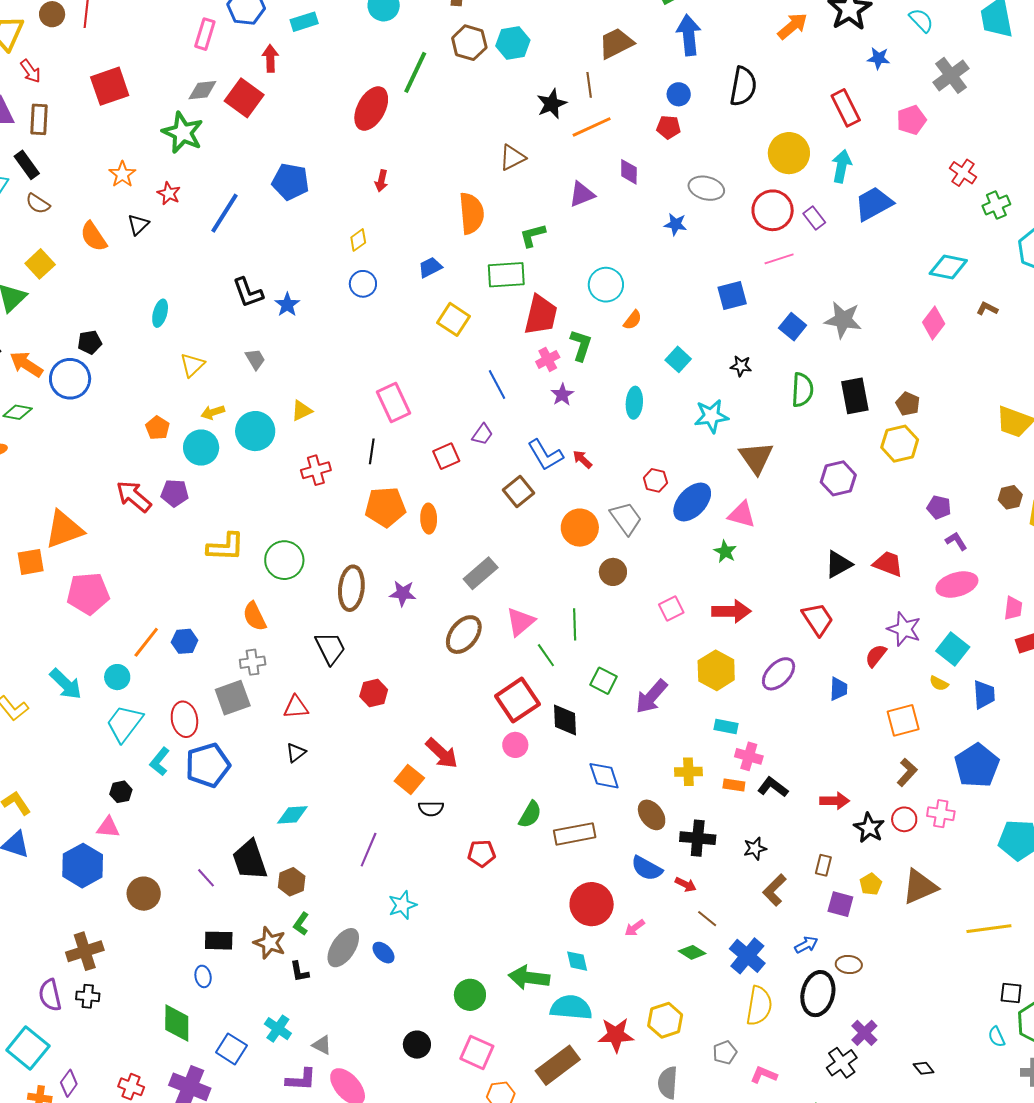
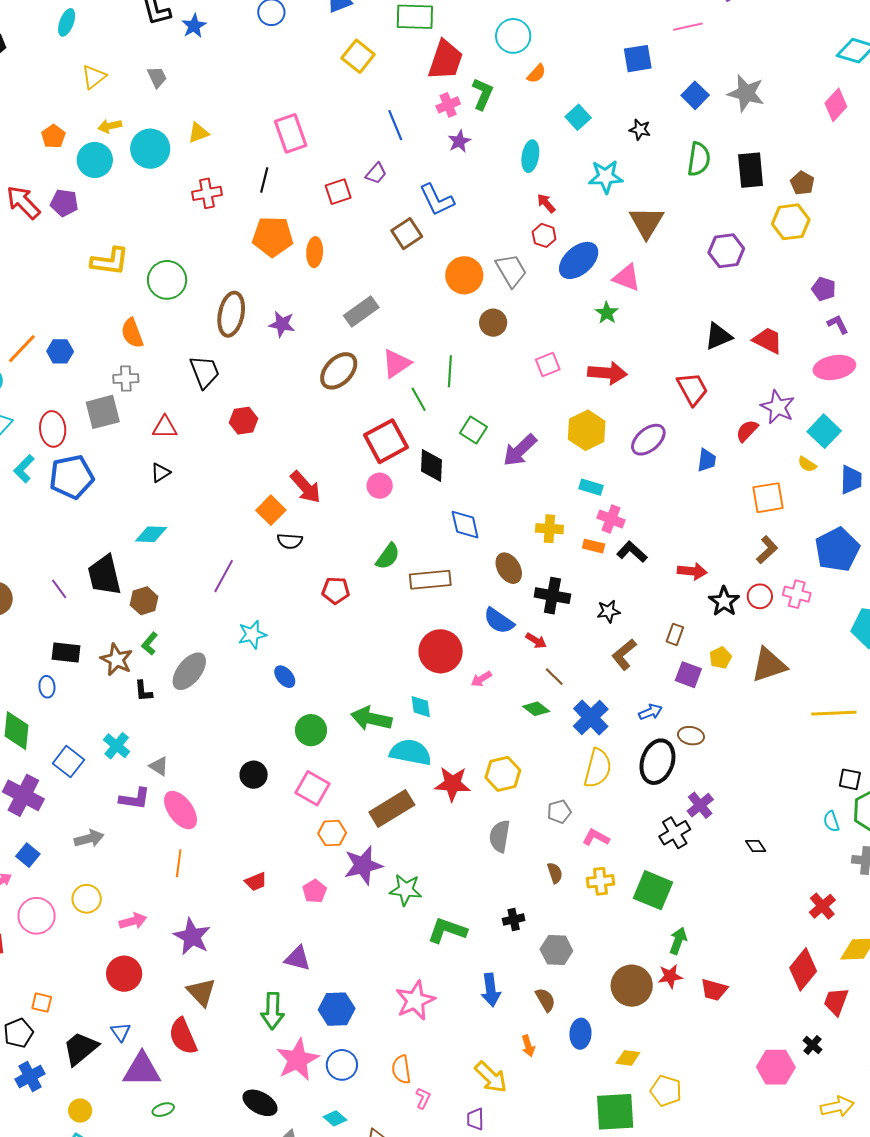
red arrow: (582, 459) -> (546, 203), moved
blue ellipse: (383, 953) -> (285, 677), moved

